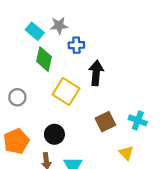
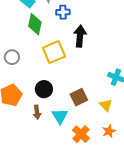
yellow square: (66, 91) -> (54, 52), turned 35
brown square: (105, 122) -> (79, 97), moved

